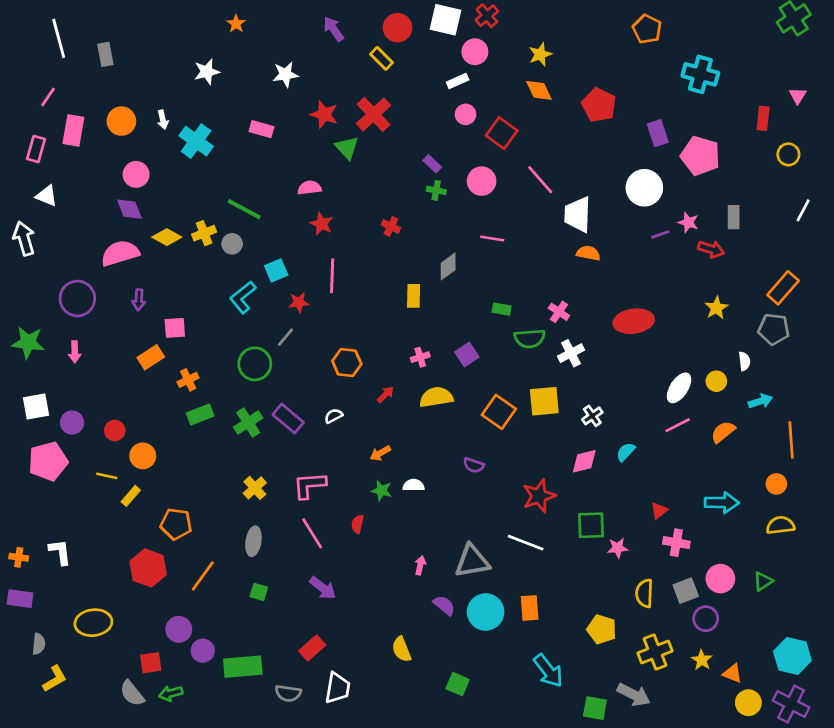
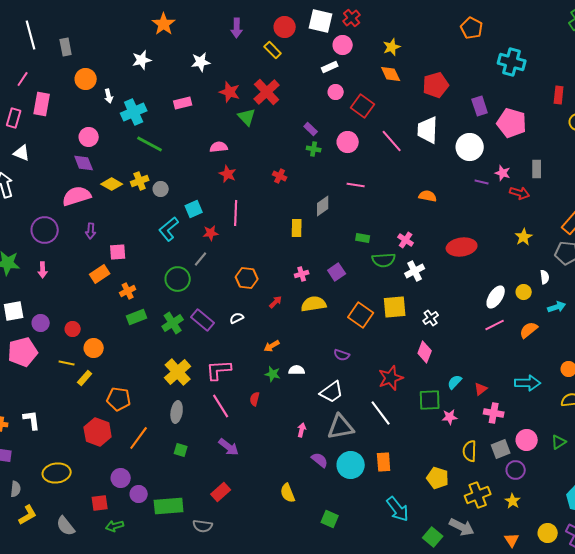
orange star: (236, 24) -> (164, 24), size x1.6
purple arrow: (334, 29) -> (237, 28), turned -144
red pentagon: (599, 105) -> (436, 85), turned 30
orange circle: (121, 121) -> (86, 79), moved
pink rectangle: (261, 129) -> (183, 103), turned -30
cyan cross: (196, 141) -> (134, 112), turned 30
green line: (244, 209) -> (150, 144), moved
white trapezoid: (578, 214) -> (428, 130), moved
purple line: (660, 234) -> (482, 182), turned 32
cyan semicircle: (626, 452) -> (455, 382), moved
pink diamond: (584, 461) -> (425, 352), turned -55
yellow cross: (255, 488) -> (178, 372), size x1.5
white line: (526, 543) -> (381, 413), turned 32
orange triangle: (732, 673) -> (512, 540), moved, turned 35
white trapezoid: (338, 688) -> (332, 392), moved, turned 45
gray semicircle: (132, 693) -> (66, 526), moved
green square: (595, 708) -> (433, 537), turned 30

